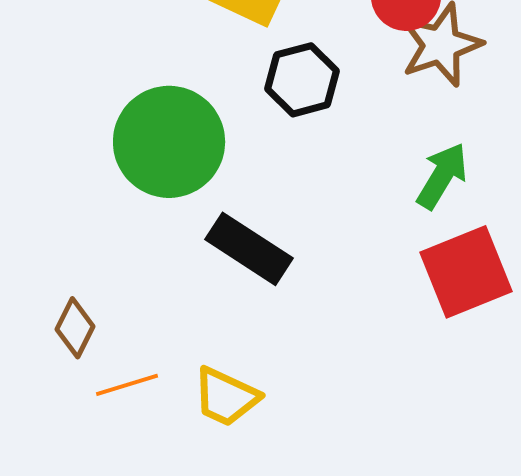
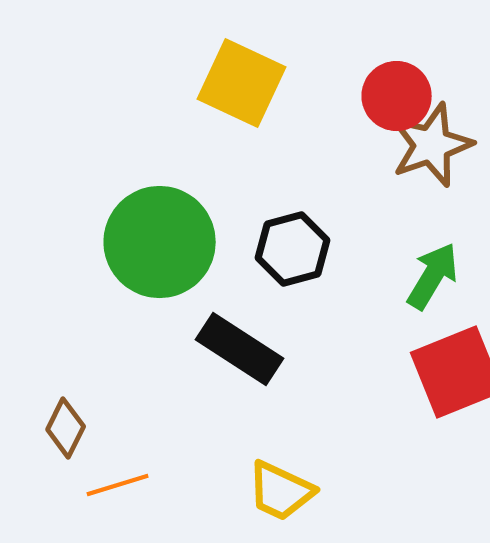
black hexagon: (302, 80) -> (293, 249), moved
yellow trapezoid: (226, 397) -> (281, 491), moved

